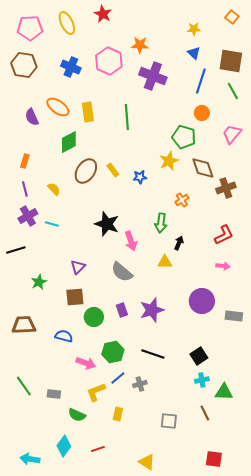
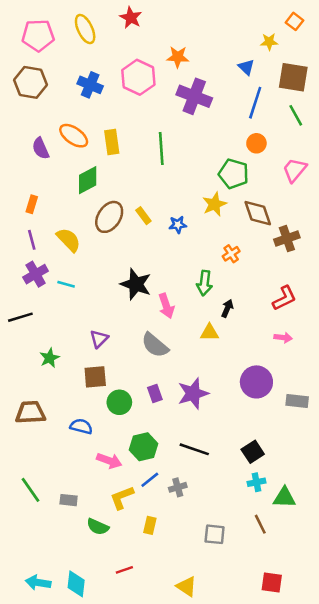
yellow star: (194, 29) -> (269, 42), moved
yellow semicircle: (54, 189) -> (69, 240), size x1.5
cyan diamond: (64, 446) -> (76, 584), moved, turned -30

